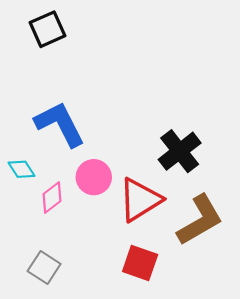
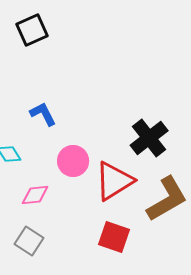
blue L-shape: (60, 124) -> (43, 114), size x0.6
pink diamond: (52, 197) -> (35, 195), moved, turned 32

